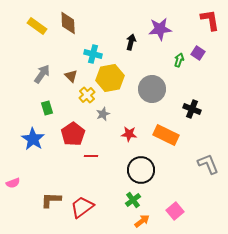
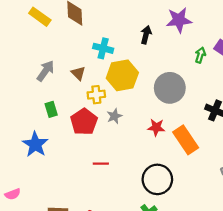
yellow cross: (87, 95) -> (96, 95), turned 35
red pentagon: (73, 134) -> (84, 122), moved
red star: (129, 134) -> (156, 127), moved
orange rectangle: (166, 135) -> (186, 140), turned 30

